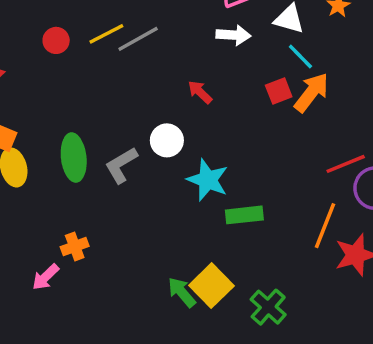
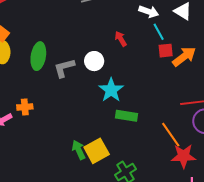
cyan line: (300, 57) -> (159, 32), moved
orange line: (325, 226) -> (171, 135), turned -72

